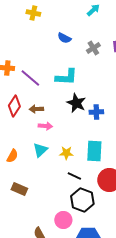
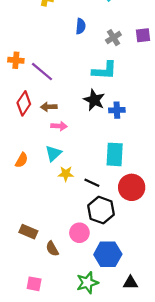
blue semicircle: (64, 38) -> (81, 26), turned -112
cyan L-shape: (66, 77) -> (104, 70), moved
yellow star: (66, 153) -> (66, 174), moved
brown rectangle: (19, 189) -> (28, 232), moved

